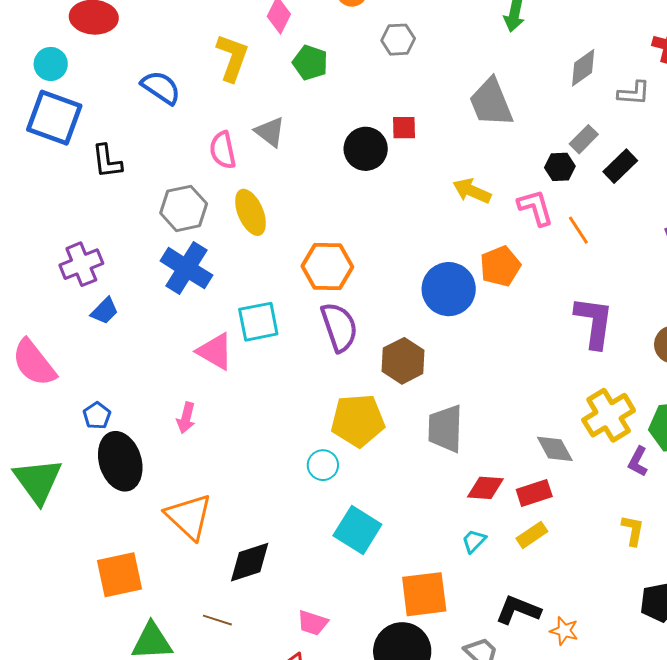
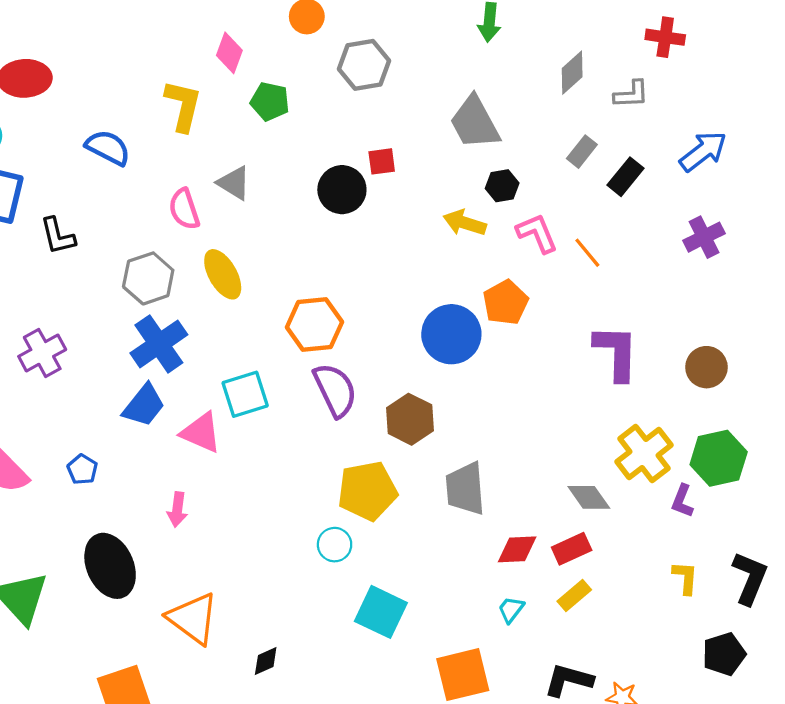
gray hexagon: (398, 40) -> (364, 65), size x1.4
black hexagon: (560, 167) -> (502, 186), moved
blue cross: (186, 268) -> (159, 344), turned 30
blue trapezoid: (105, 311) -> (144, 405), moved, size x1.4
blue pentagon: (97, 416) -> (82, 469), moved
black diamond: (250, 562) -> (266, 661), size x0.6

